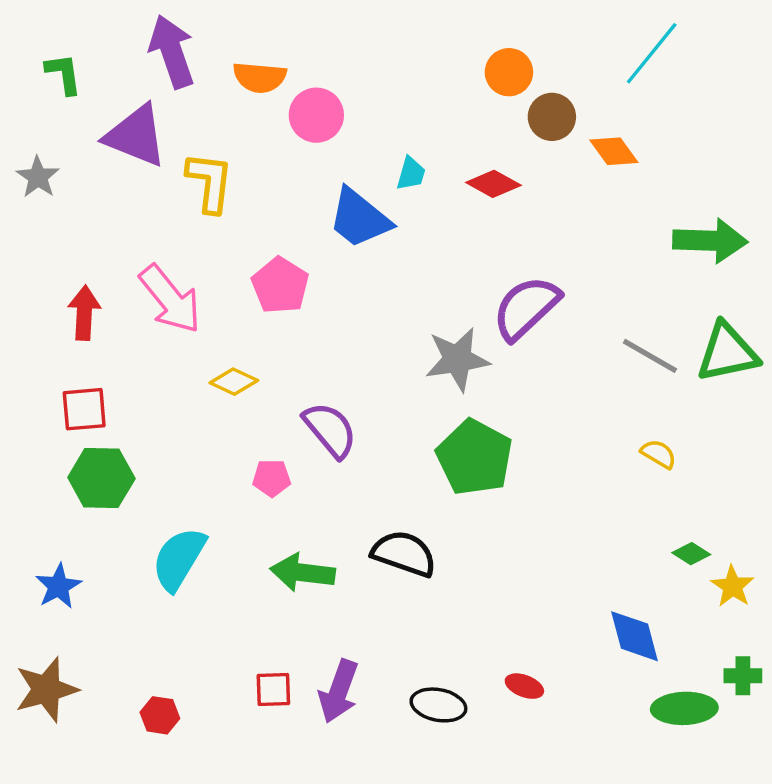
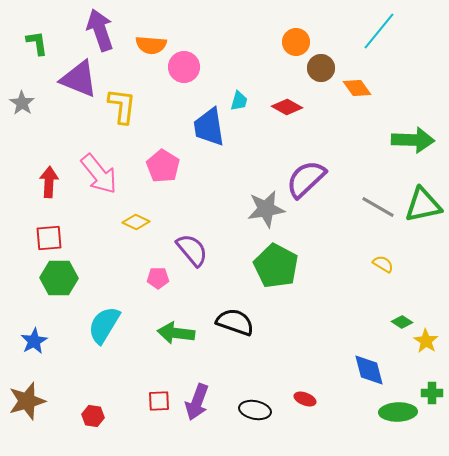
blue trapezoid: (359, 218) -> (209, 127), turned 42

